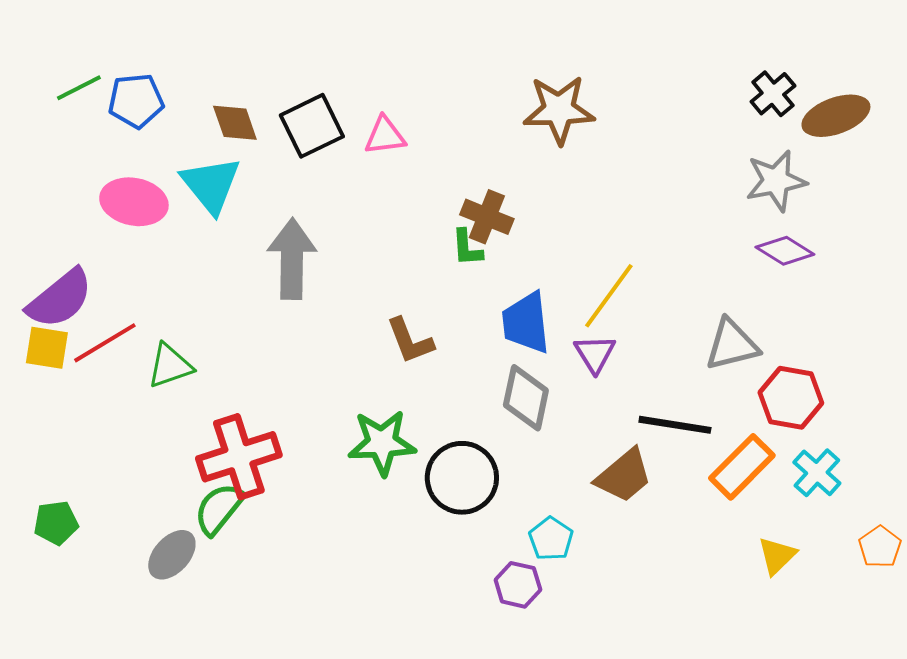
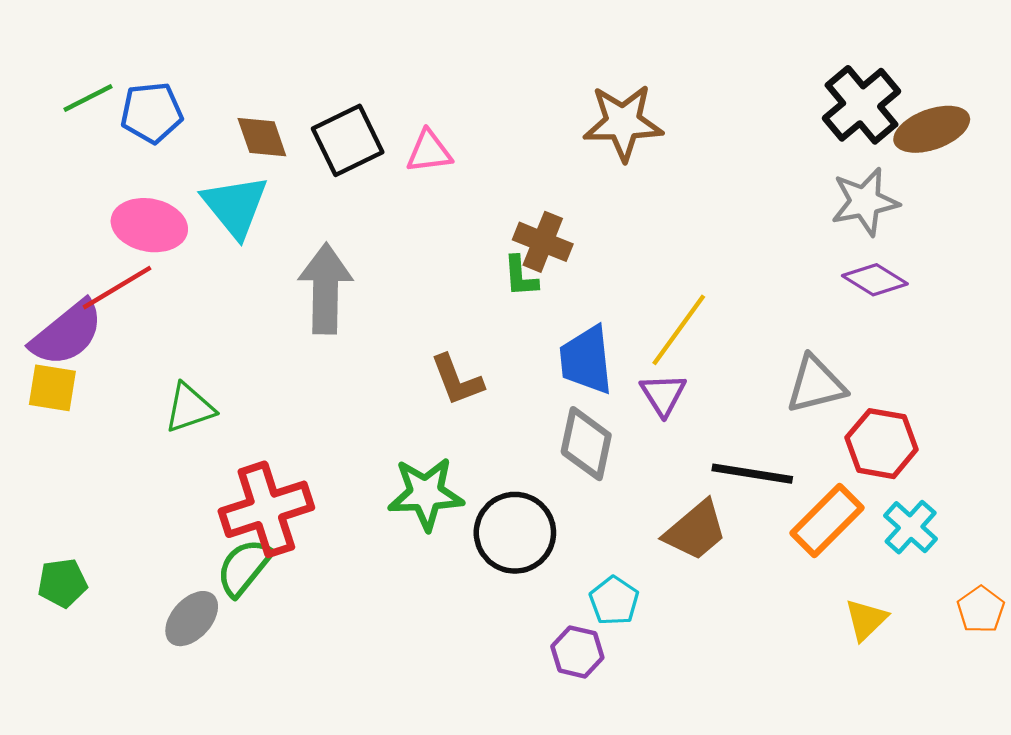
black cross: (773, 94) -> (862, 105), size x1.5
red line: (105, 343) -> (117, 288), moved

